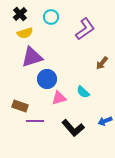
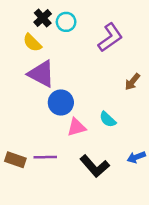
black cross: (20, 14) -> (43, 18), moved
yellow semicircle: (25, 33) -> (32, 43), turned 63
purple triangle: (32, 57) -> (41, 74), turned 45
brown rectangle: (20, 106) -> (15, 160), moved

